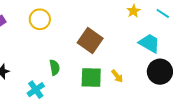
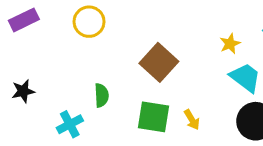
yellow star: (134, 11) -> (230, 44), moved

